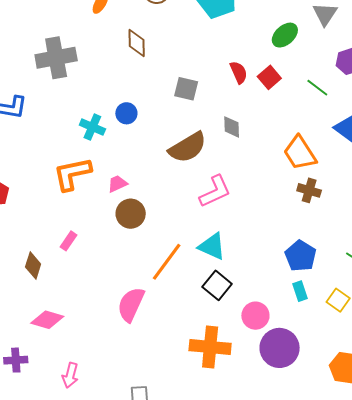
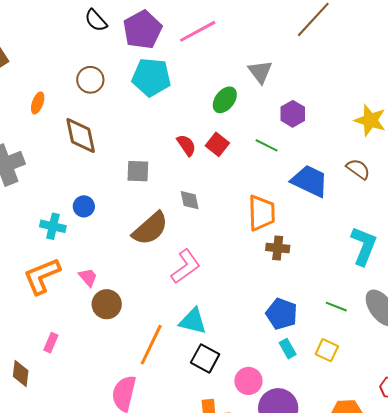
brown diamond: (137, 43) -> (81, 135), size x1.4
orange trapezoid: (300, 153) -> (262, 213), turned -138
pink trapezoid: (117, 184) -> (88, 277), turned 85

